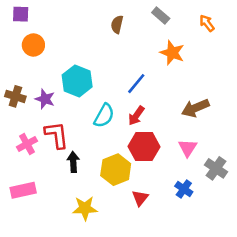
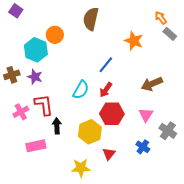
purple square: (21, 14) -> (16, 11), turned 32
gray rectangle: (161, 15) -> (170, 34), moved
brown semicircle: (117, 24) -> (91, 19), size x1.6
orange circle: (33, 45) -> (55, 35), moved
cyan hexagon: (77, 81) -> (36, 50), moved
brown cross: (15, 96) -> (12, 75), turned -35
pink rectangle: (23, 190) -> (36, 146), moved
yellow star: (85, 208) -> (81, 168), moved

